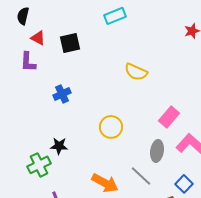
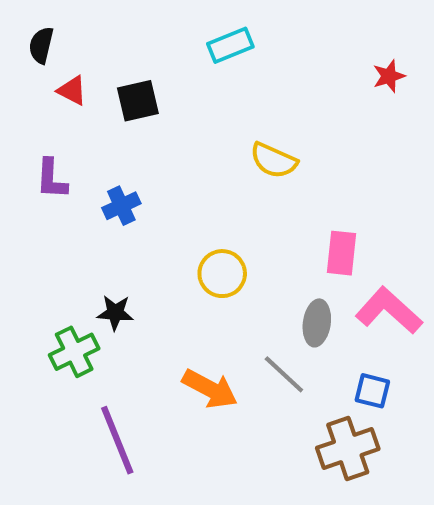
purple L-shape: (28, 62) -> (51, 179), moved
pink rectangle: (169, 117) -> (342, 253), turned -35
blue square: (184, 184) -> (372, 391), turned -30

